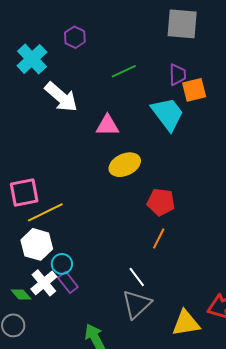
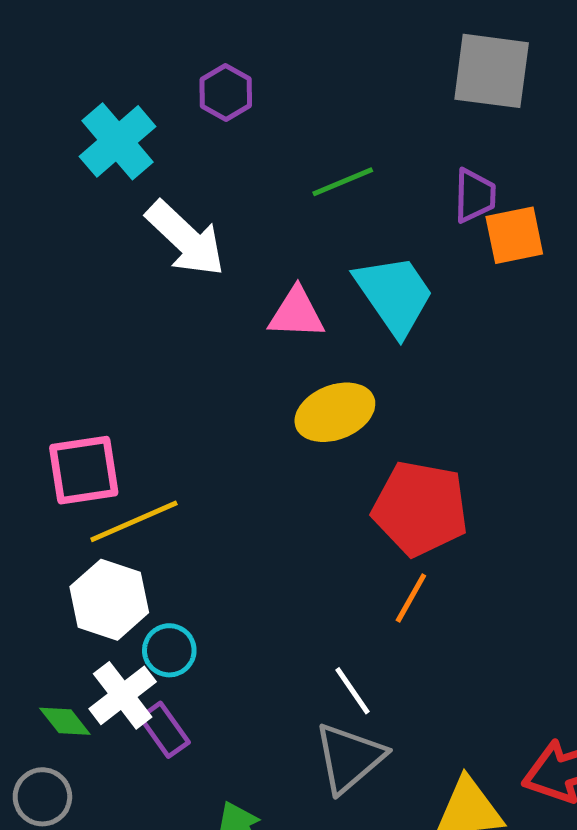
cyan trapezoid: (168, 114) -> (394, 295), moved
red pentagon: (161, 202) -> (420, 508), size x1.4
purple rectangle: (68, 282) -> (164, 730), moved

